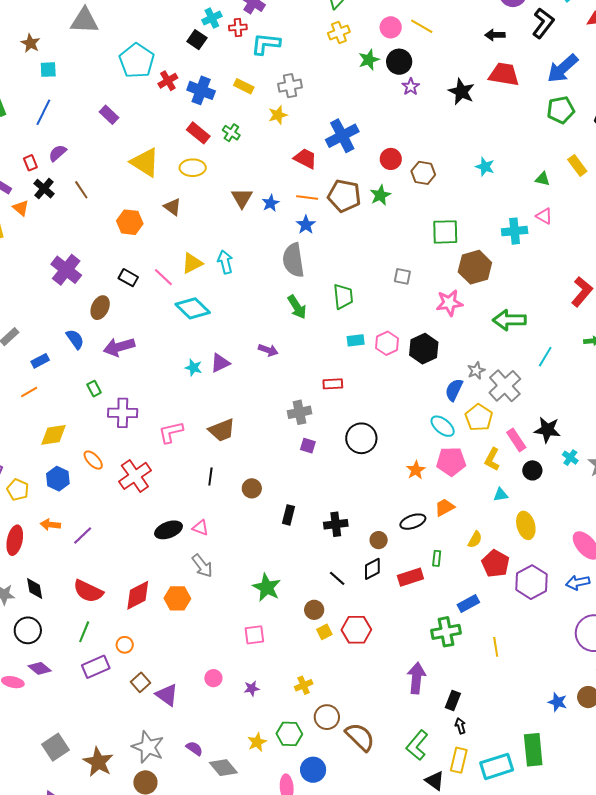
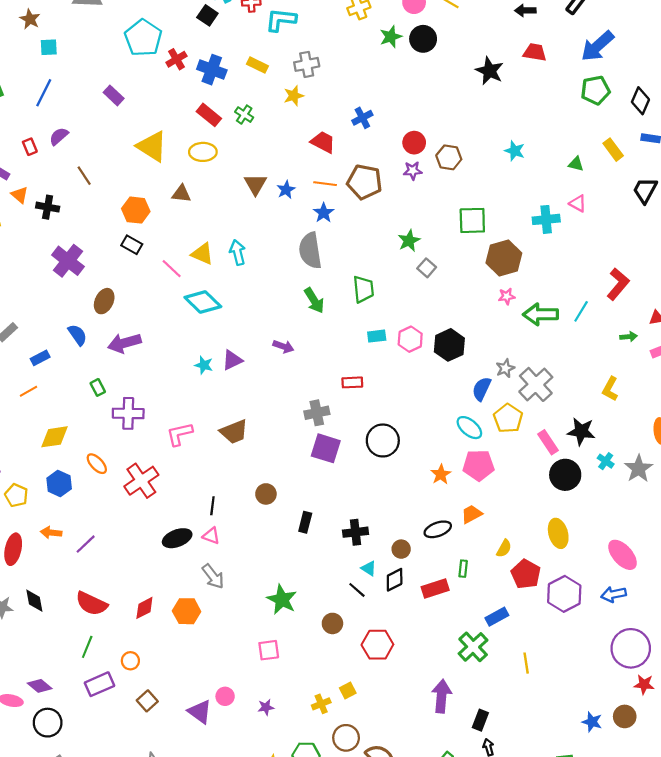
red trapezoid: (504, 74) -> (535, 52), size x0.7
purple star: (411, 87) -> (413, 171), moved, turned 30
blue cross: (342, 136) -> (362, 118), size x0.6
black cross: (44, 189) -> (48, 207), moved, turned -30
green star: (380, 195) -> (409, 241), moved
brown triangle: (172, 207) -> (181, 194), turned -30
yellow triangle: (192, 263) -> (202, 254), turned 50
gray square: (402, 276) -> (427, 268), turned 30
black rectangle: (128, 278) -> (132, 245), moved
pink star: (449, 303) -> (507, 296), moved, size x0.6
cyan line: (545, 357) -> (581, 311), moved
purple square: (308, 446) -> (326, 448), size x1.8
yellow L-shape: (492, 459) -> (610, 389), moved
black circle: (532, 470) -> (565, 475), size x1.5
black line: (210, 476) -> (212, 506), moved
cyan triangle: (501, 495) -> (369, 568), moved, turned 42
red diamond: (138, 595) -> (144, 608), size x0.7
black circle: (28, 630) -> (48, 723), moved
yellow square: (324, 632) -> (348, 691), moved
green cross: (446, 632) -> (473, 647), turned -32
purple triangle: (167, 695) -> (200, 712), moved

